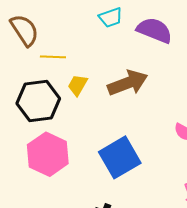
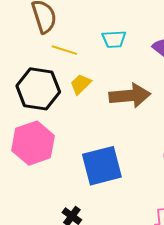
cyan trapezoid: (111, 18) -> (114, 39), moved

